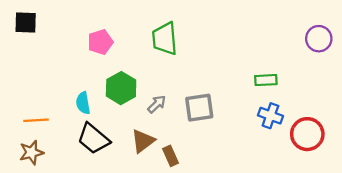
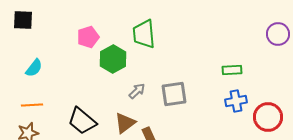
green hexagon: (121, 88) -> (113, 59), moved
cyan semicircle: (83, 103) -> (34, 68), moved, turned -132
blue cross: (270, 116) -> (236, 101), turned -30

